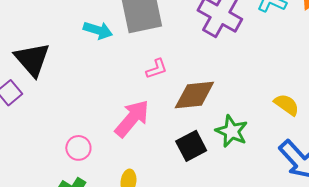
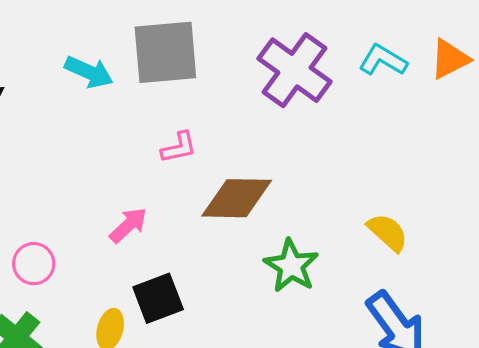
pink arrow: (132, 119) -> (128, 225), size x0.6
black square: (191, 146) -> (158, 298), moved

